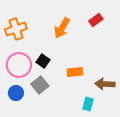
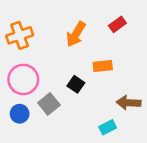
black square: (43, 61) -> (76, 84), moved
orange rectangle: (75, 72) -> (103, 66), moved
cyan rectangle: (88, 104) -> (108, 127), turned 48

